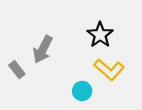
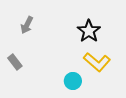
gray arrow: (43, 49) -> (27, 25), moved, size x0.7

